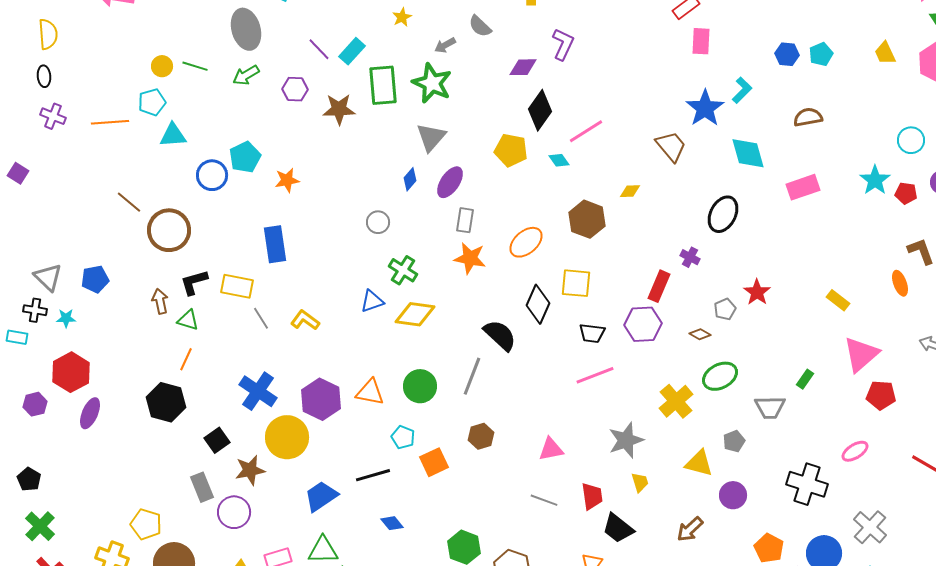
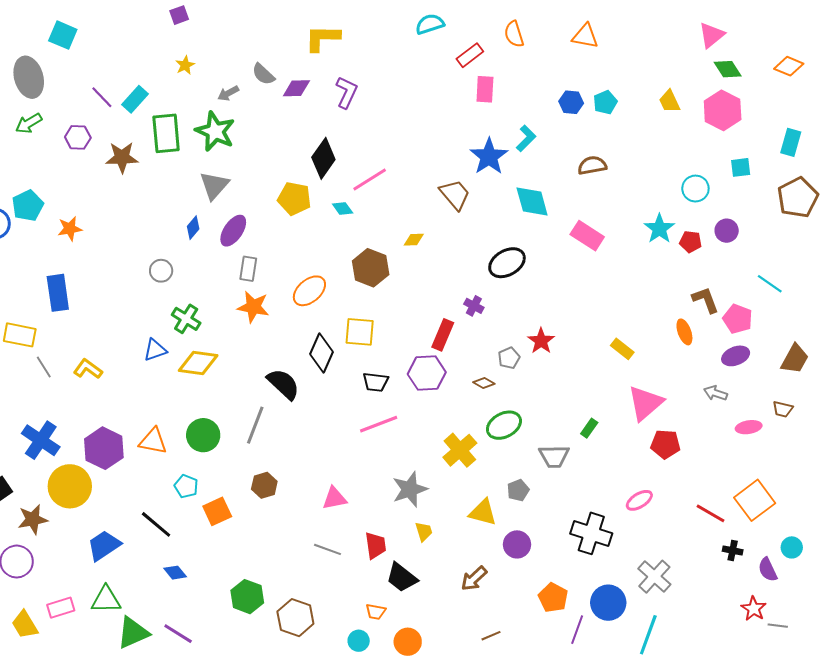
purple diamond: (523, 67) -> (296, 88), moved
pink rectangle: (803, 187) -> (587, 236), turned 52
black ellipse: (723, 214) -> (507, 263), turned 33
black line: (373, 475) -> (156, 524), turned 56

